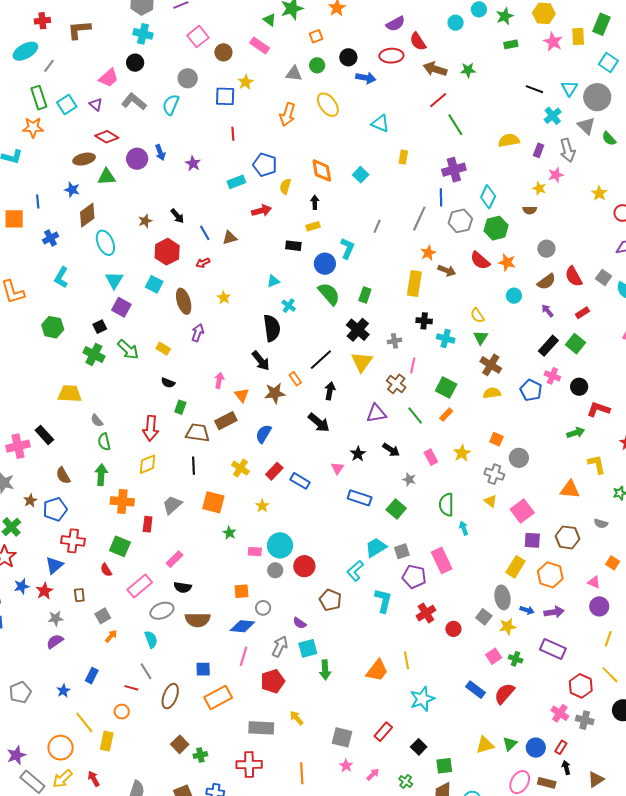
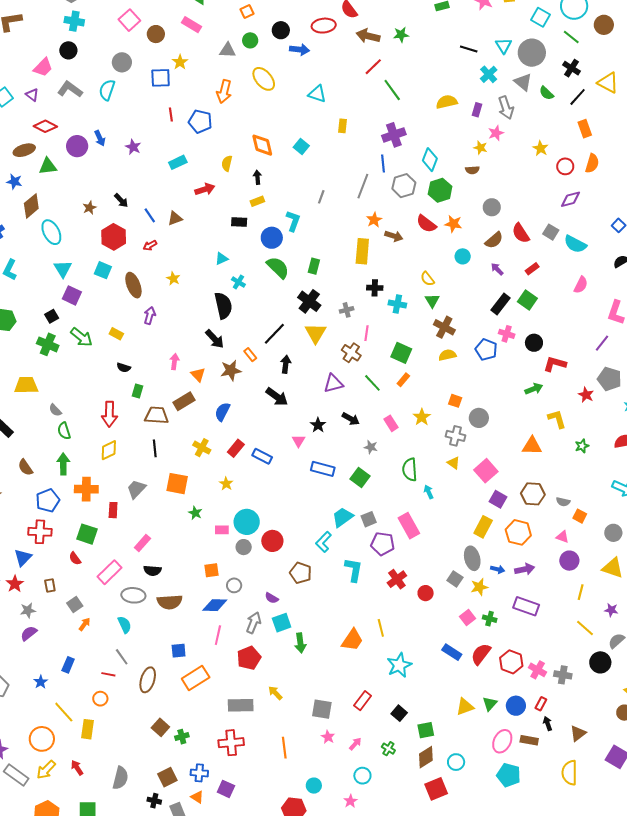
blue pentagon: (265, 165) -> (200, 121), moved
blue pentagon: (55, 509) -> (48, 501), moved
gray semicircle: (601, 523) -> (563, 502), moved
purple square: (532, 540) -> (498, 499), turned 30
gray ellipse: (162, 611) -> (133, 595), turned 30
red hexagon: (581, 686) -> (511, 662), moved

